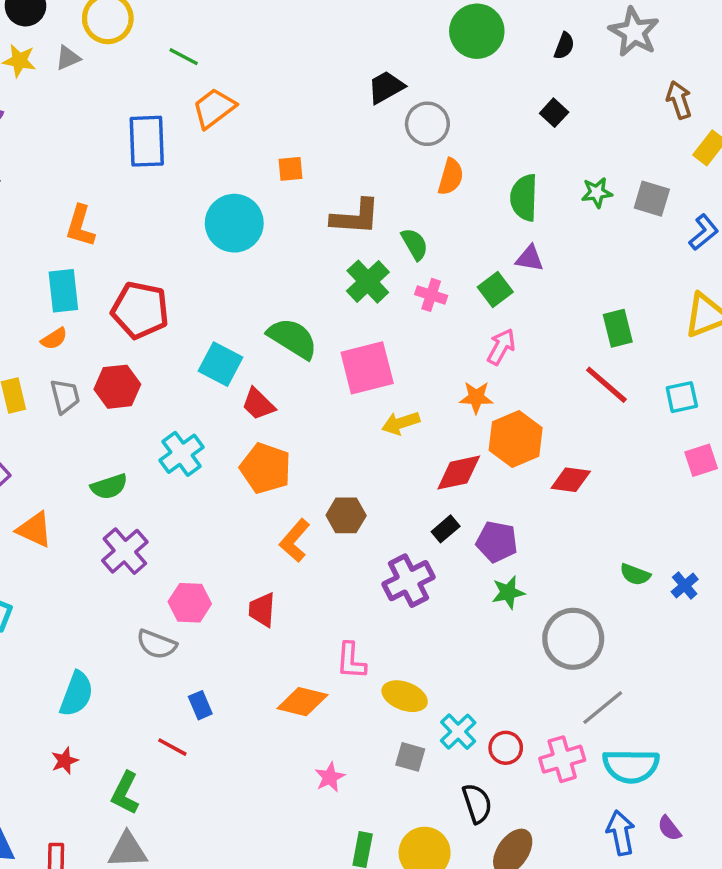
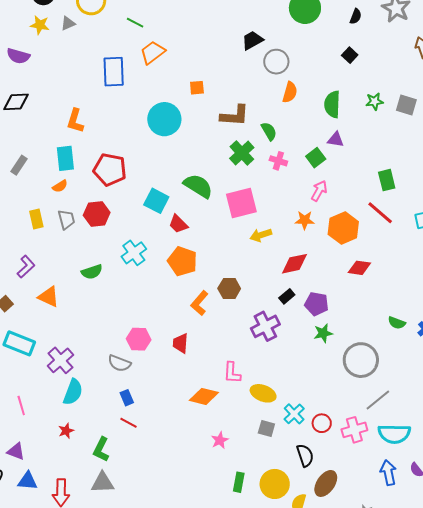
orange hexagon: (516, 439) -> (343, 228), moved
purple cross: (125, 551) -> (60, 360), moved
blue rectangle: (200, 705) -> (127, 398), moved

